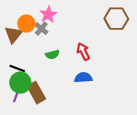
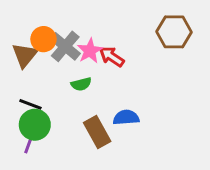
pink star: (48, 15) -> (90, 51), moved
gray cross: (41, 29) -> (65, 46), size x1.5
red arrow: (83, 52) -> (112, 57), moved, turned -30
brown rectangle: (36, 93) -> (97, 132), moved

